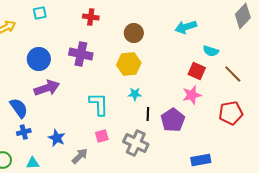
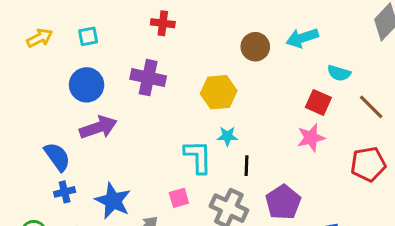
cyan square: (40, 13) -> (88, 36), moved
brown circle: (134, 33) -> (255, 47), moved
cyan L-shape: (99, 104) -> (198, 157), moved
purple pentagon: (173, 120) -> (283, 202), moved
blue star: (57, 138) -> (113, 201), size x1.4

